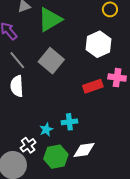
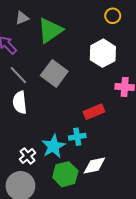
red rectangle: (93, 86) -> (94, 112), moved
cyan star: (46, 130) -> (53, 146), size x1.6
white cross: (28, 145) -> (28, 156), moved

